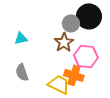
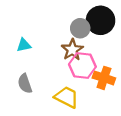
pink hexagon: (86, 56) -> (82, 65), moved
orange cross: (74, 75) -> (104, 78), moved

